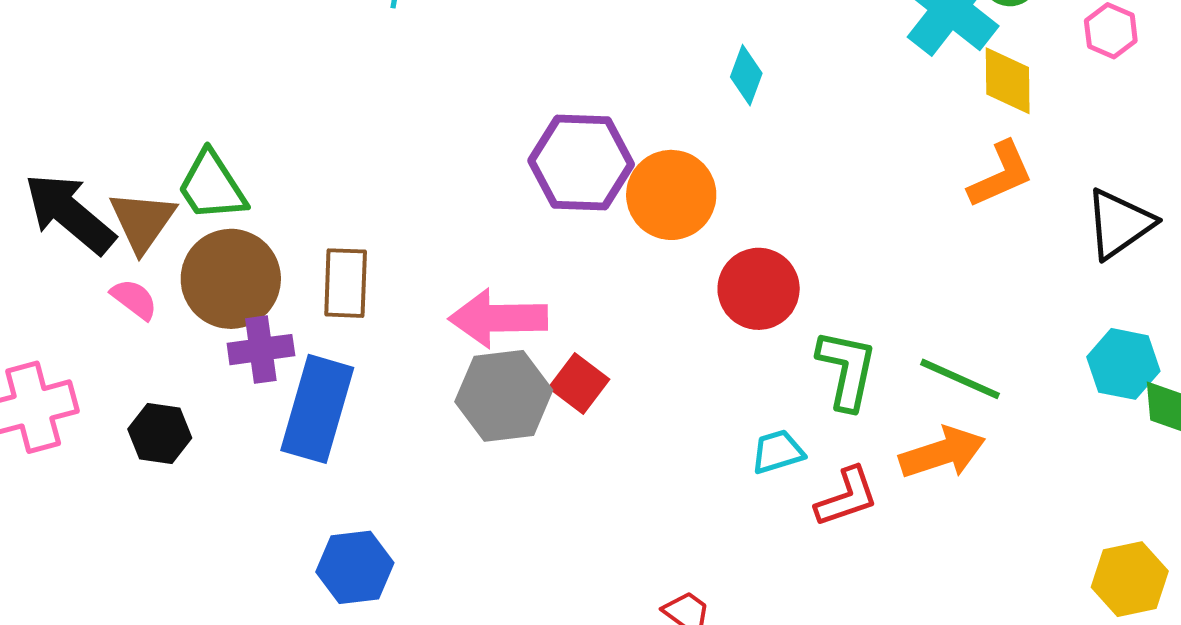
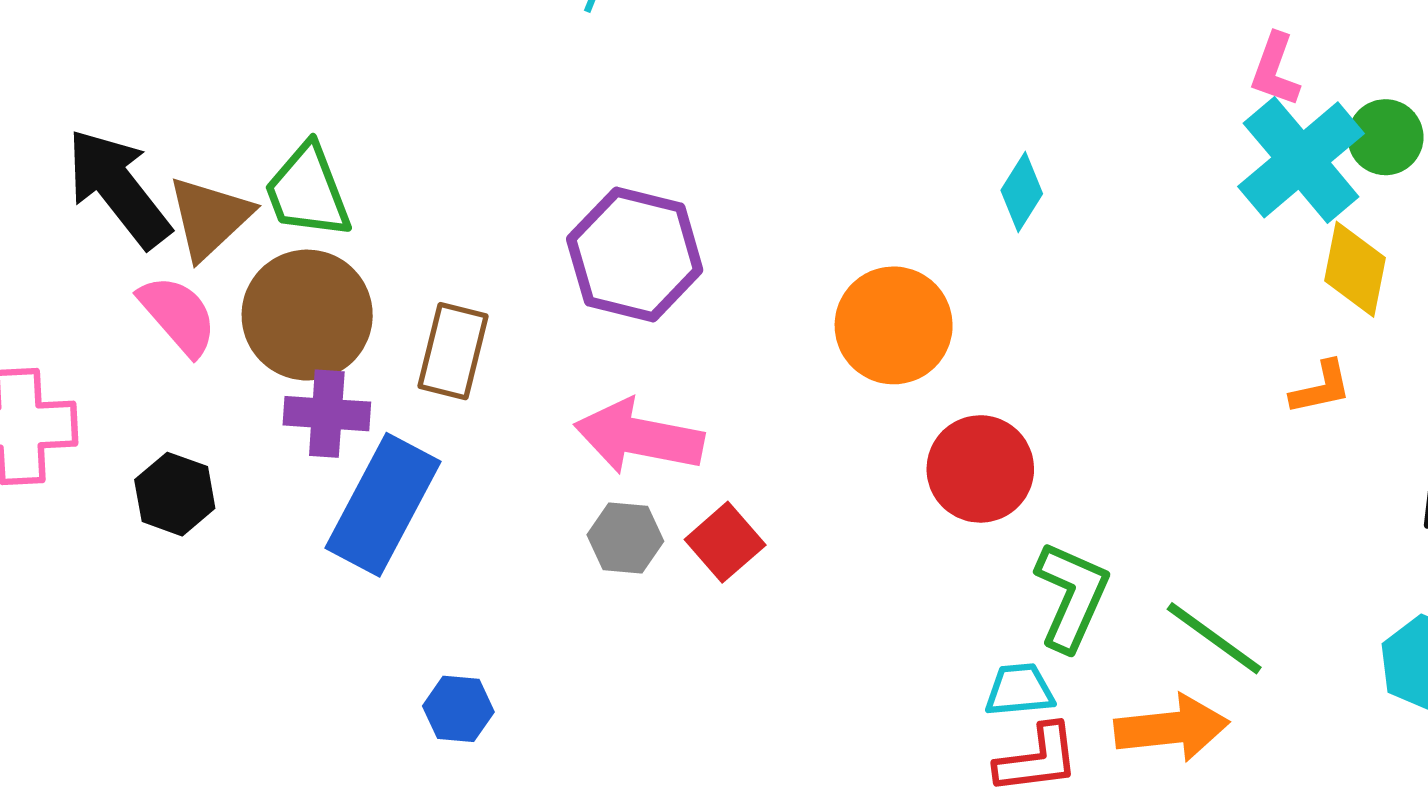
purple hexagon: (581, 163) -> (635, 255), moved
orange L-shape: (1001, 175) -> (1321, 388), size x0.7
pink semicircle: (134, 299) -> (178, 315), size x1.4
gray hexagon: (504, 396) -> (625, 538), size x0.6
cyan trapezoid: (778, 452) -> (1019, 690), moved
blue hexagon: (355, 567) -> (458, 709), moved, size x0.7

